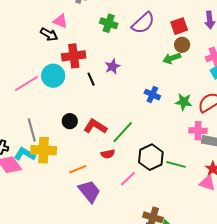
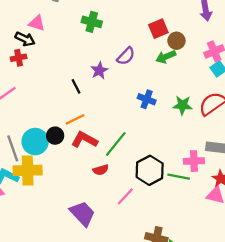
purple semicircle: (143, 23) -> (126, 56), moved, size x0.7
red square: (179, 26) -> (158, 29), moved
red cross: (74, 56) -> (19, 58), moved, size x0.6
cyan circle: (53, 76) -> (35, 142), moved
pink cross: (198, 131) -> (194, 161), moved
orange line: (78, 169) -> (75, 119), moved

